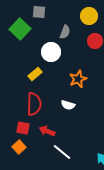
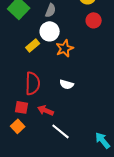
gray semicircle: (65, 32) -> (51, 10), moved
yellow rectangle: (35, 74) -> (33, 45), moved
orange star: (78, 79) -> (65, 48), moved

